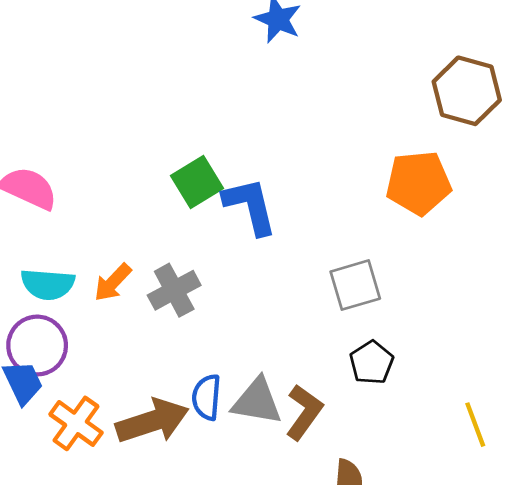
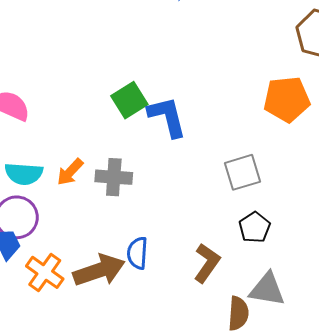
gray cross: (174, 290) -> (114, 177), turned 33
gray triangle: (257, 401) -> (267, 289), moved

